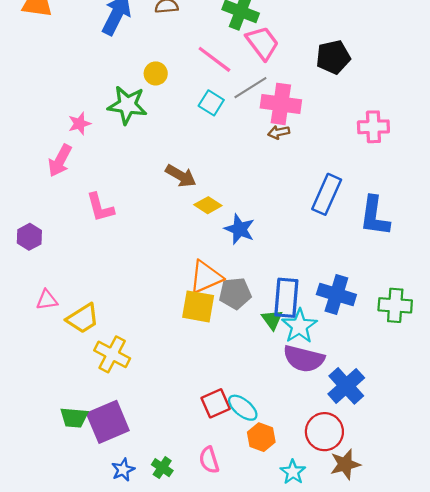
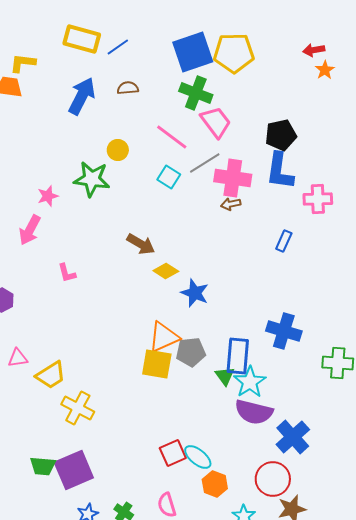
blue rectangle: (327, 194) -> (284, 241), moved, size x0.6
pink L-shape: (100, 207) -> (67, 273), size x0.7
blue L-shape: (375, 216) -> (280, 171), moved
blue cross: (336, 294) -> (284, 331), moved

